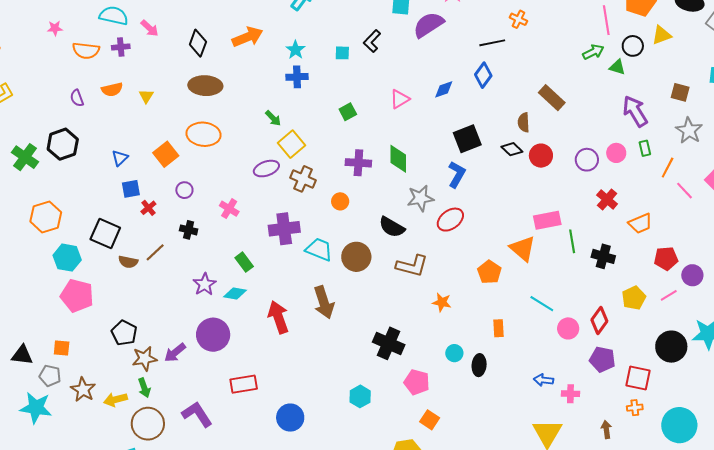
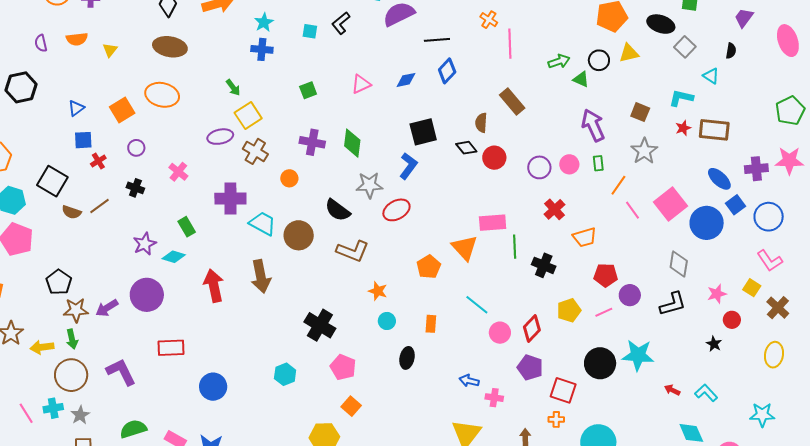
pink line: (606, 20) -> (510, 44), moved
black line: (492, 43) -> (437, 40), moved
cyan circle: (454, 353) -> (387, 321), moved

